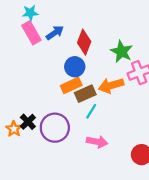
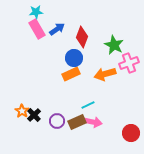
brown rectangle: (85, 94) -> (77, 122), moved
cyan line: (91, 111) -> (88, 105), moved, turned 32
black cross: (28, 122) -> (34, 115), moved
purple circle: (55, 128) -> (57, 121), moved, size x0.6

